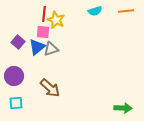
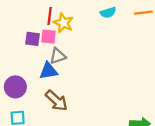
purple square: (18, 42) -> (32, 39), moved, turned -32
blue triangle: (37, 47) -> (49, 71), moved, turned 30

